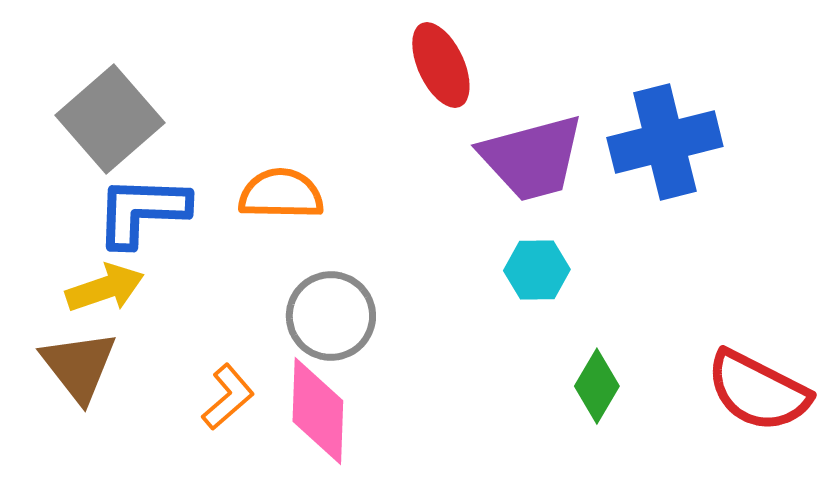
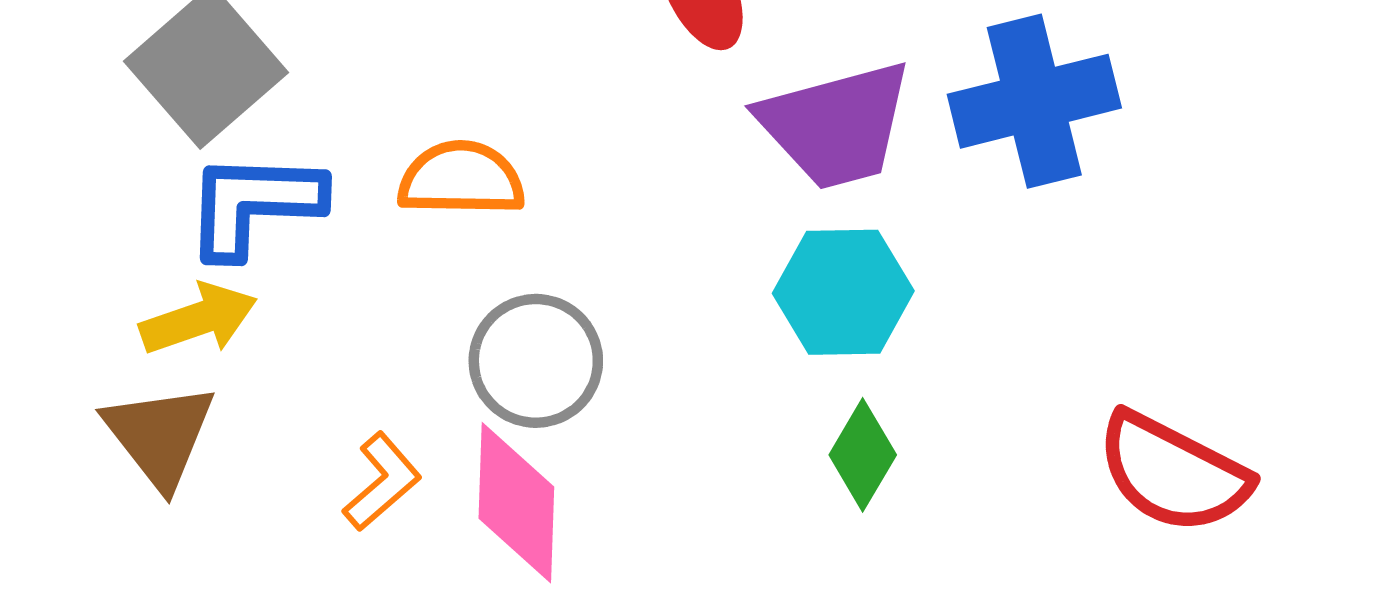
cyan hexagon: (537, 270) -> (843, 292), size x1.4
green diamond: (597, 386) -> (863, 455), moved

